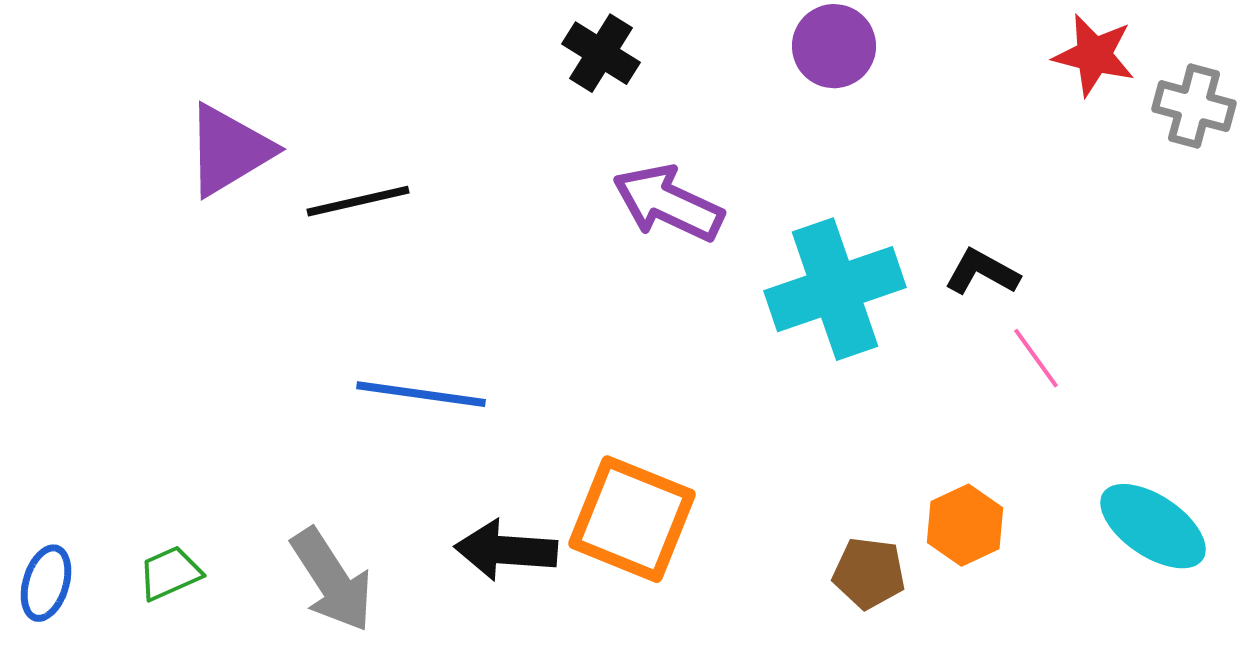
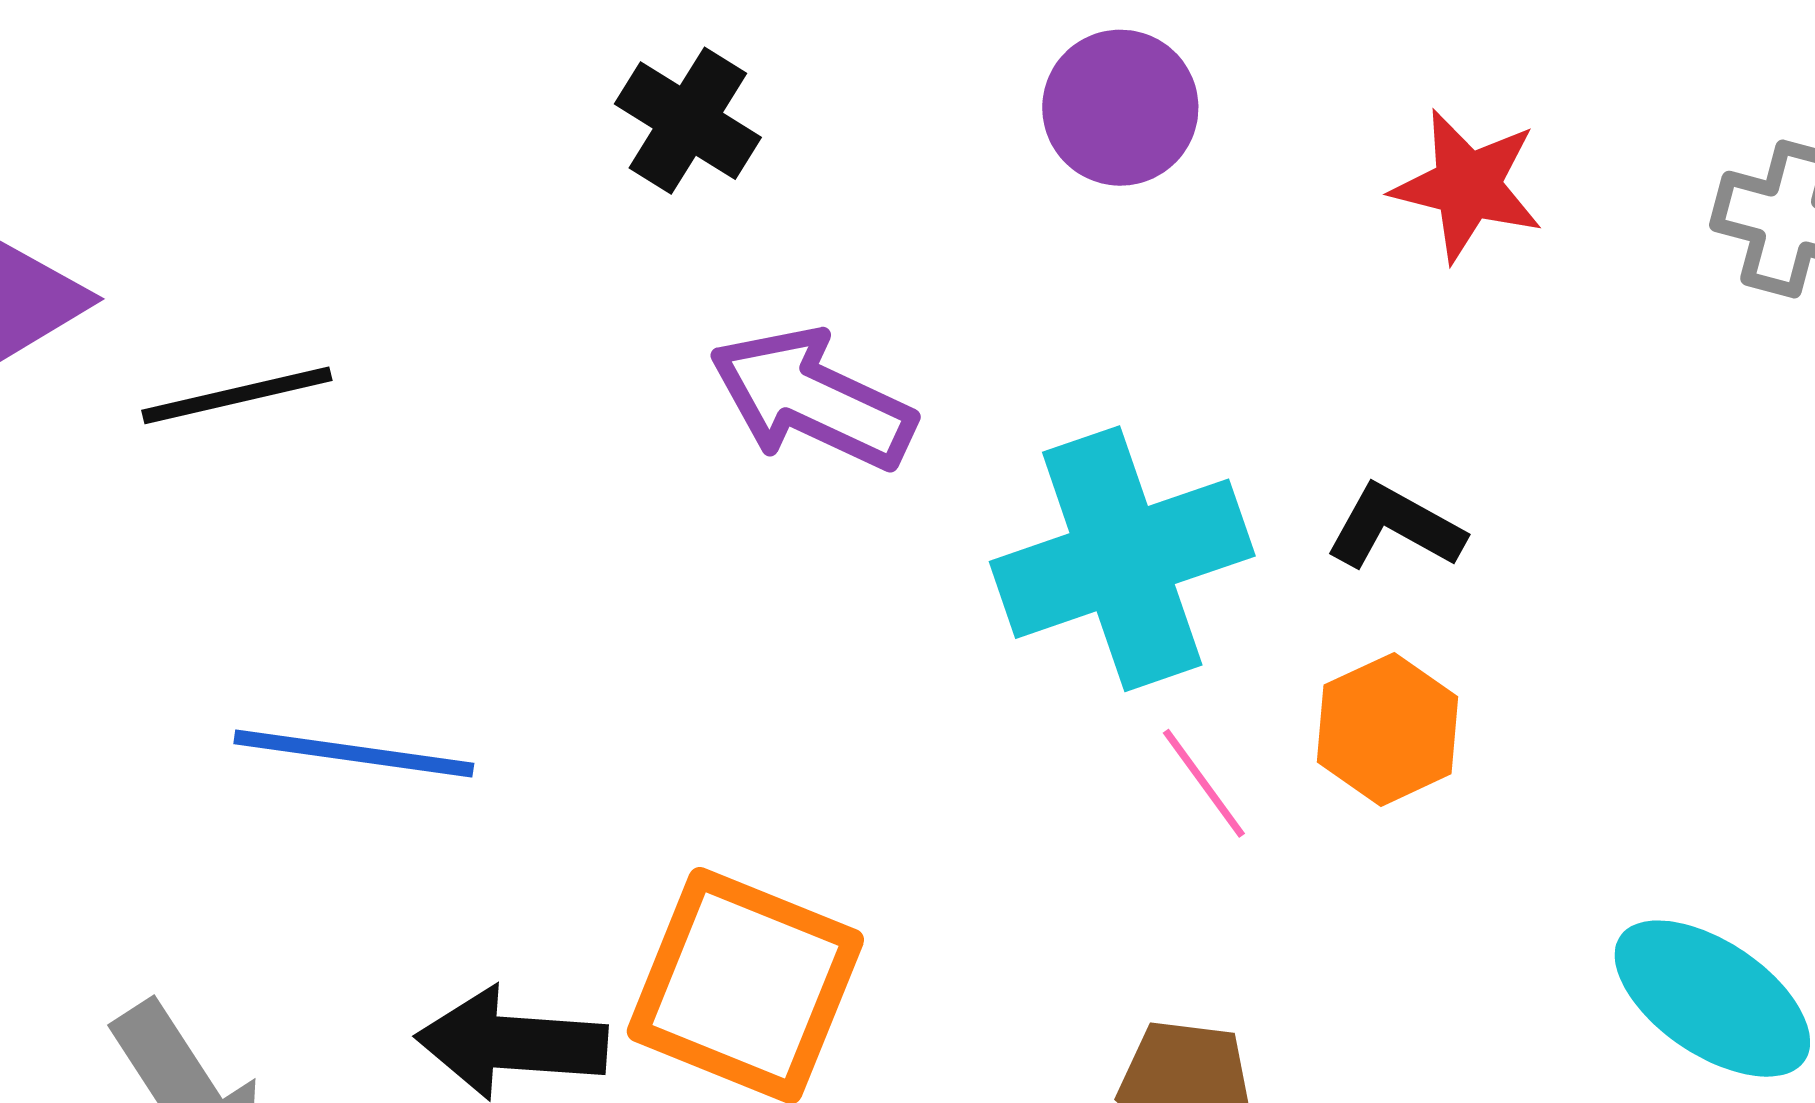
red star: (1094, 55) -> (1467, 186), moved
pink line: (1036, 358) -> (1204, 783), moved
orange hexagon: (965, 525) -> (1388, 729), moved

